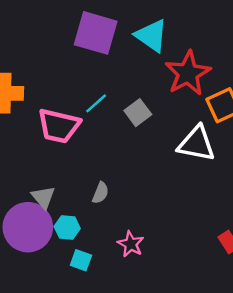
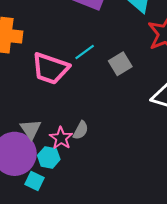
pink star: (131, 244) -> (61, 138), moved
cyan square: (81, 260) -> (35, 181), moved

